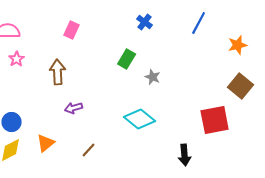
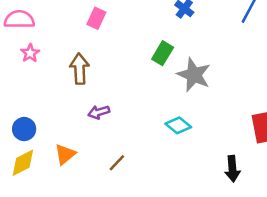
gray star: (153, 77) -> (194, 75), size x1.8
cyan diamond: (140, 119) -> (178, 125), size x0.7

